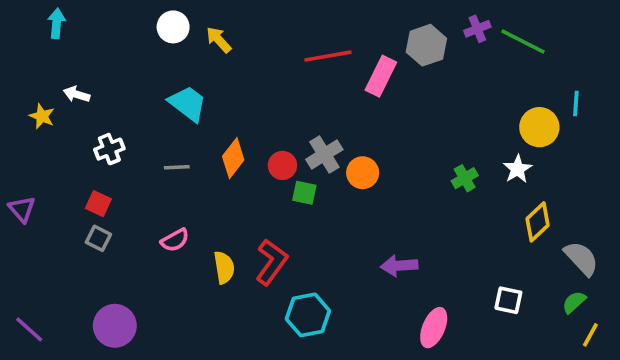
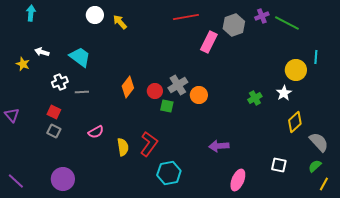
red line: (328, 56) -> (186, 17), moved
cyan trapezoid: (188, 103) -> (80, 57), moved
gray line: (177, 167) -> (82, 92), moved

